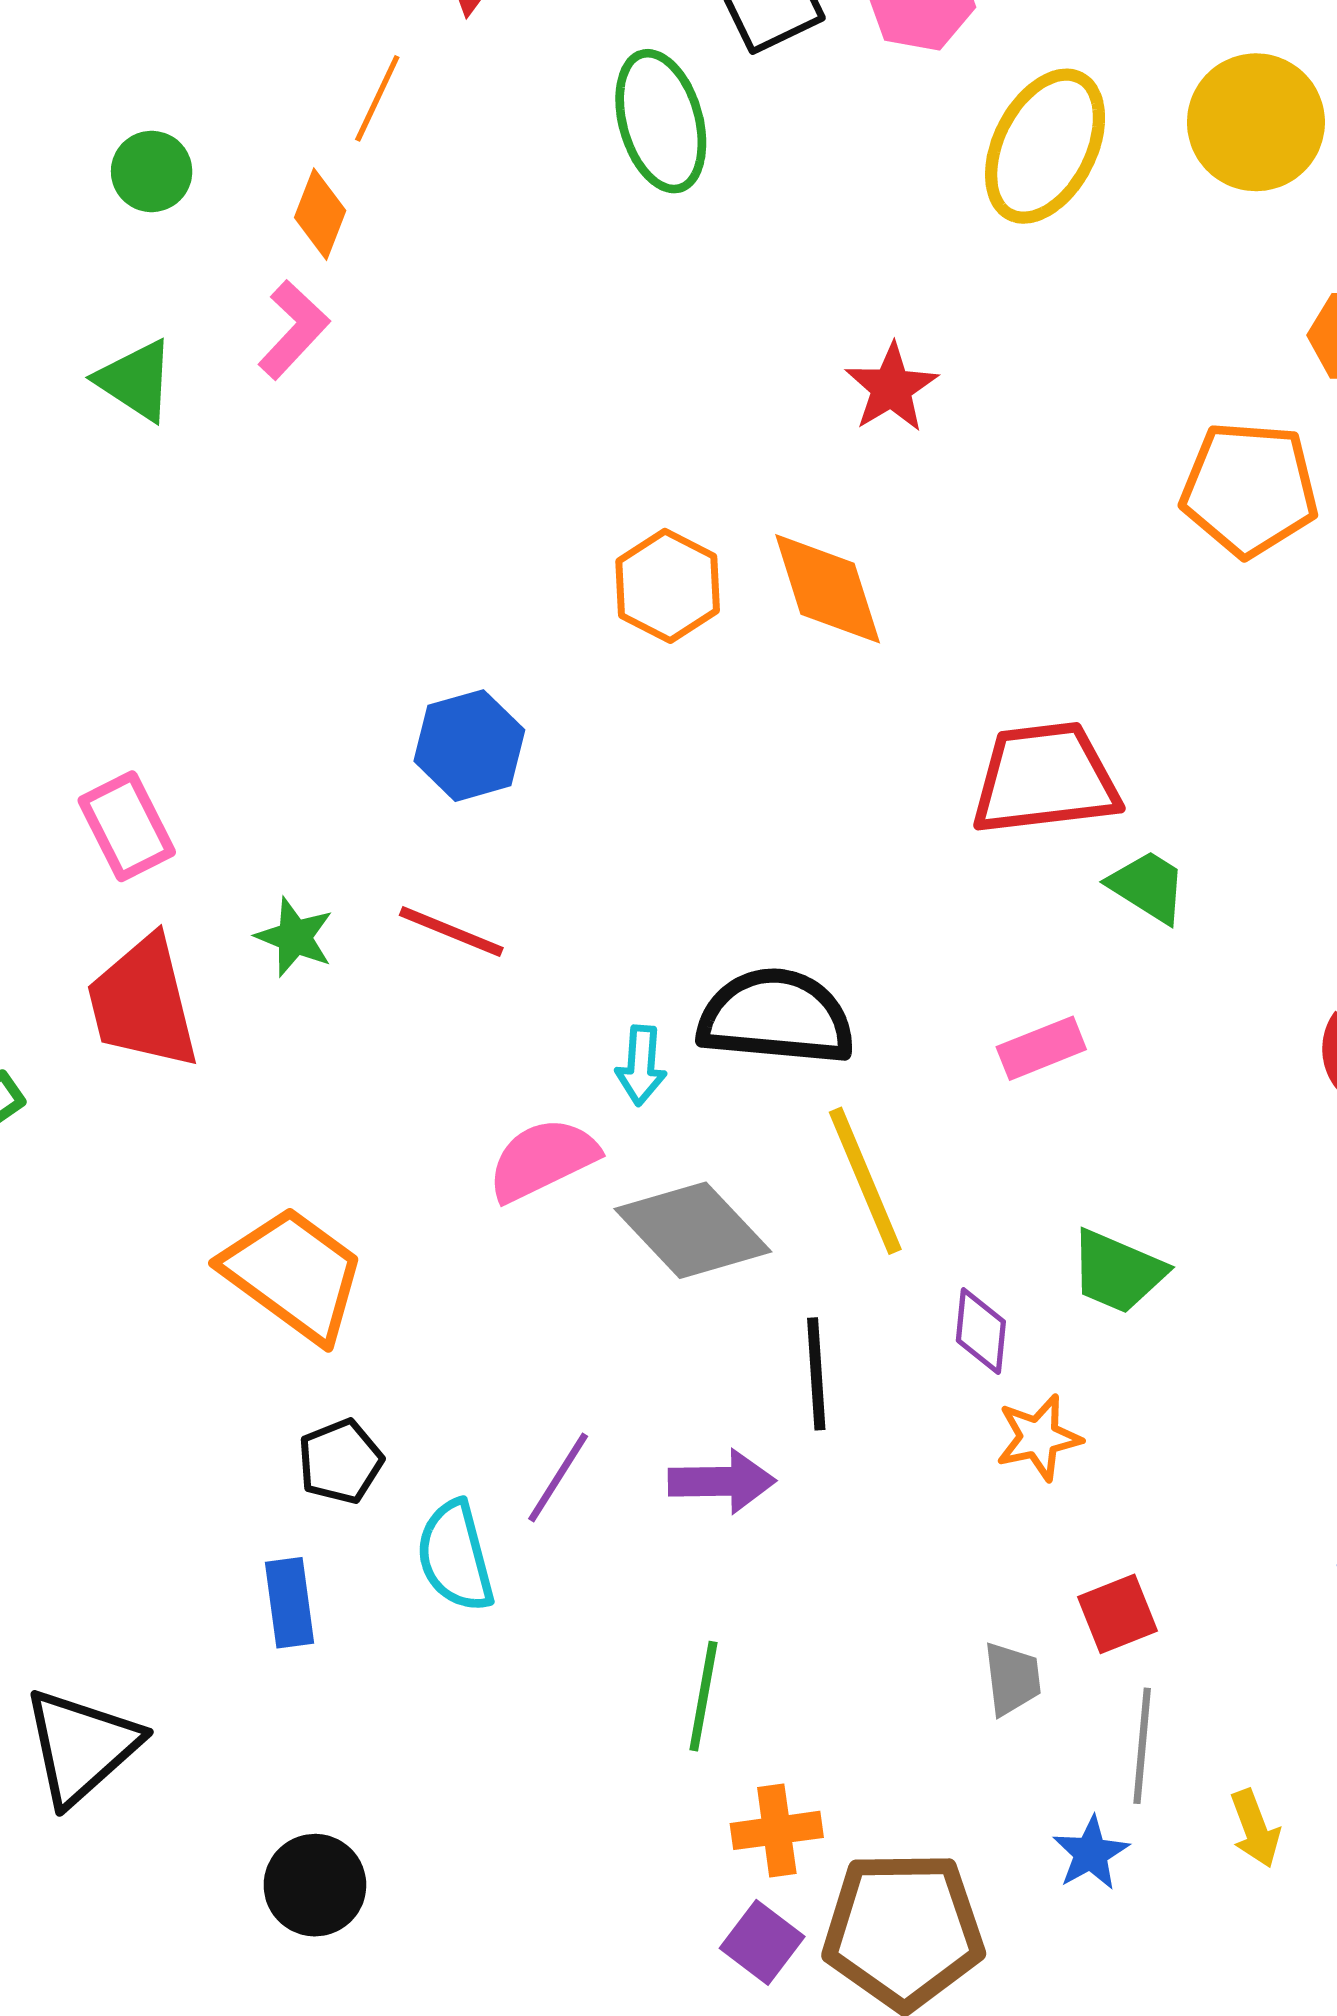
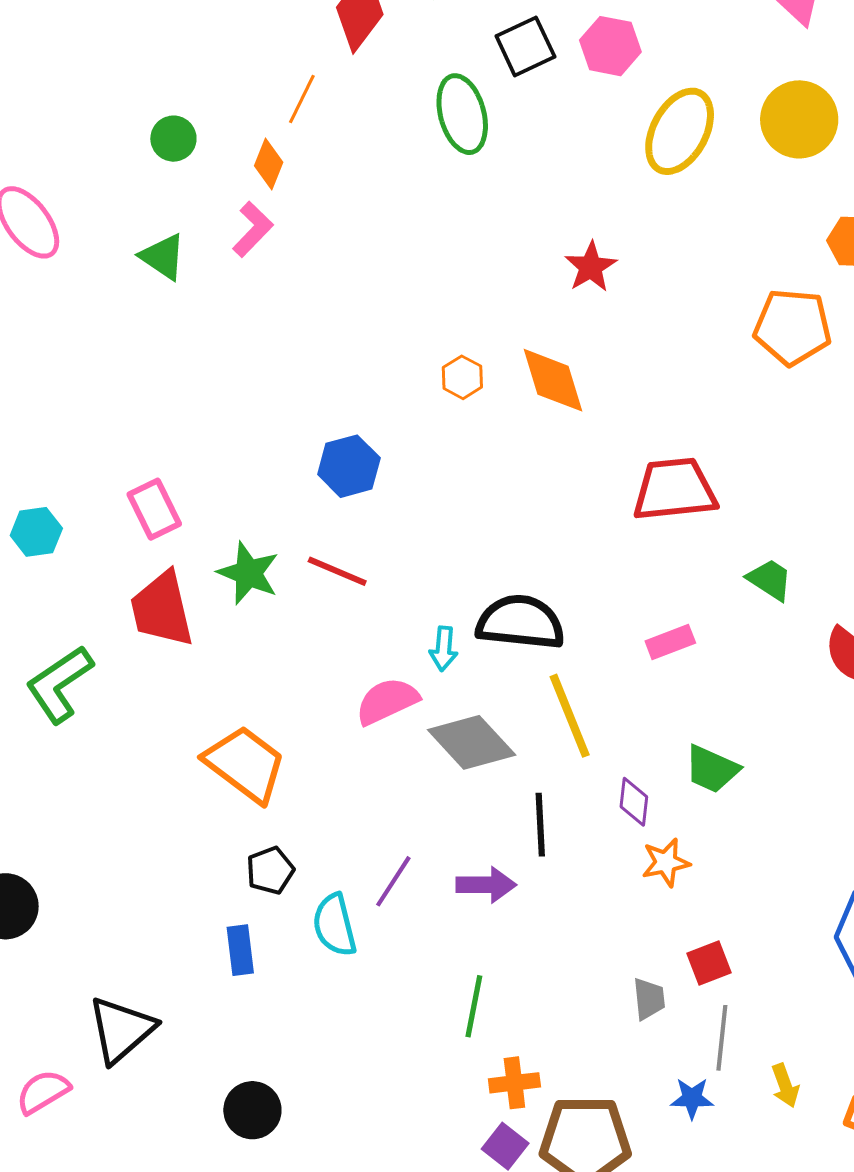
orange hexagon: (668, 586) -> (462, 377), size x0.7
green trapezoid: (1148, 886) -> (770, 580), moved
green star: (295, 937) -> (248, 573), size x1.4
blue star: (1091, 1853) -> (692, 1098), turned 30

